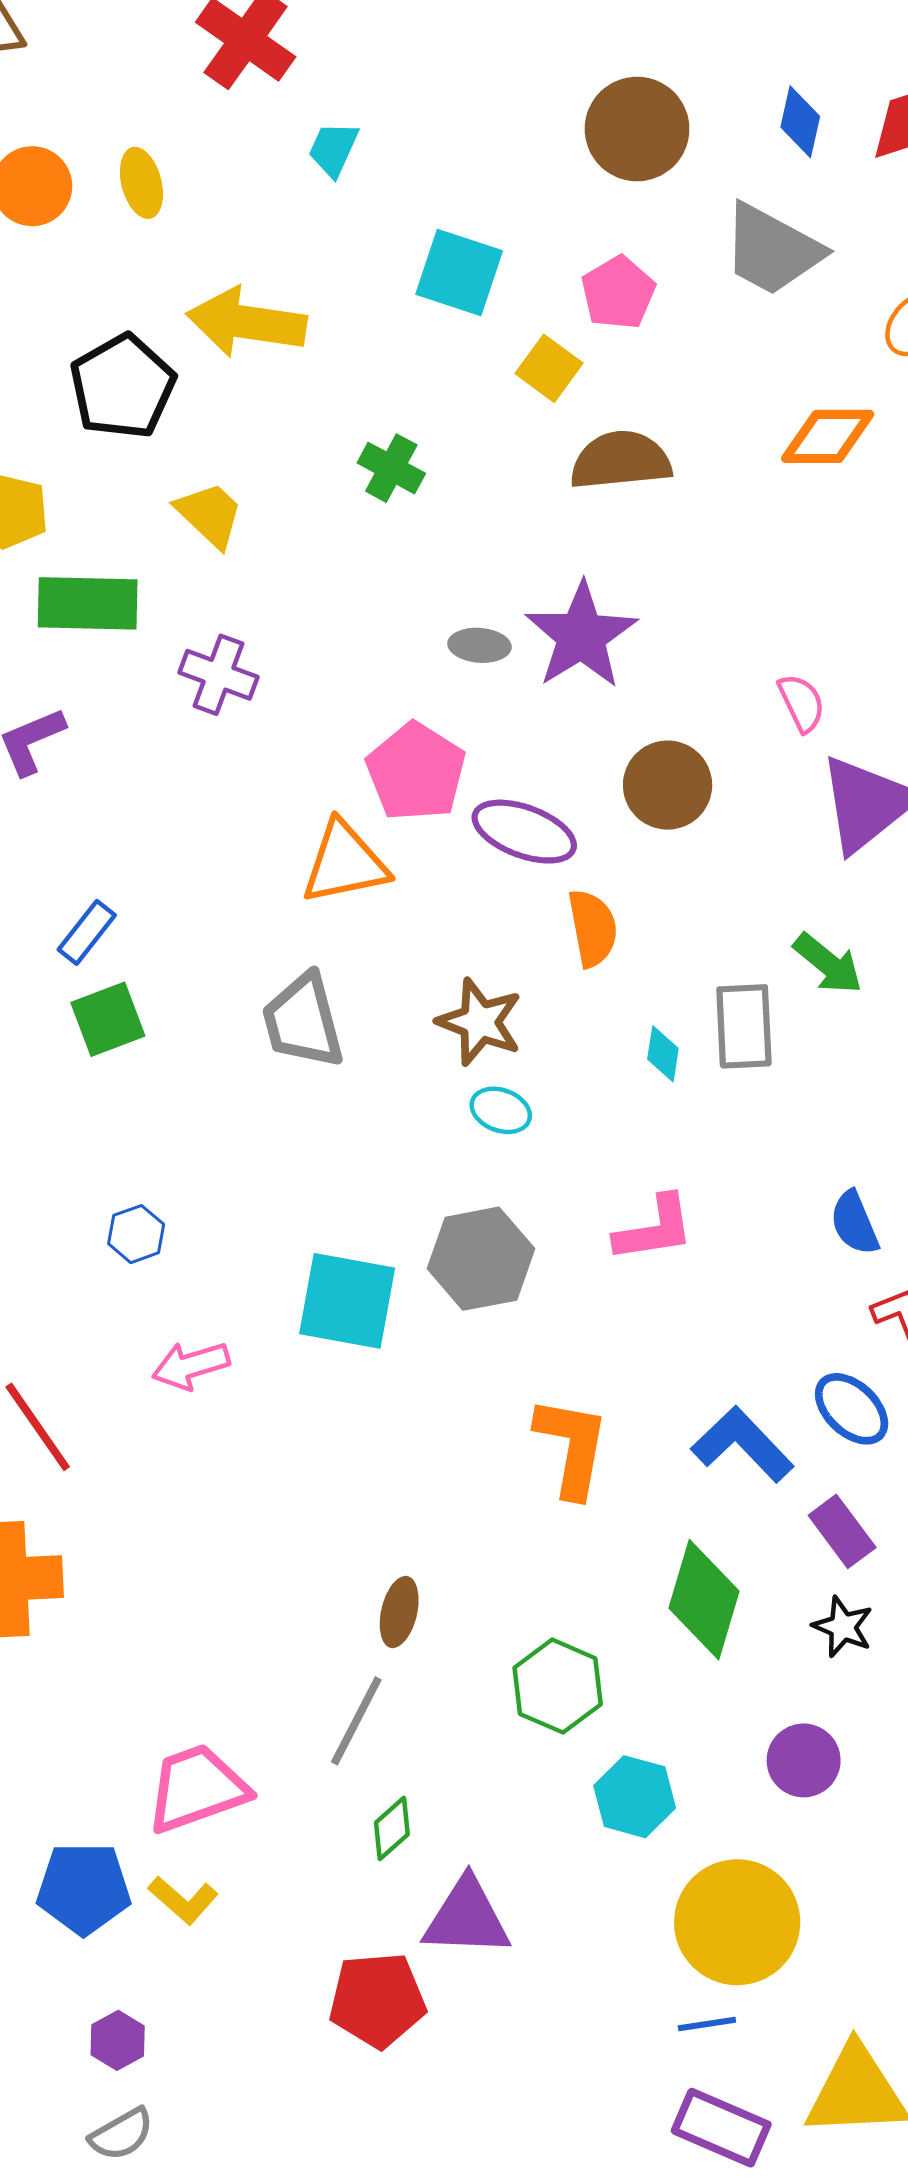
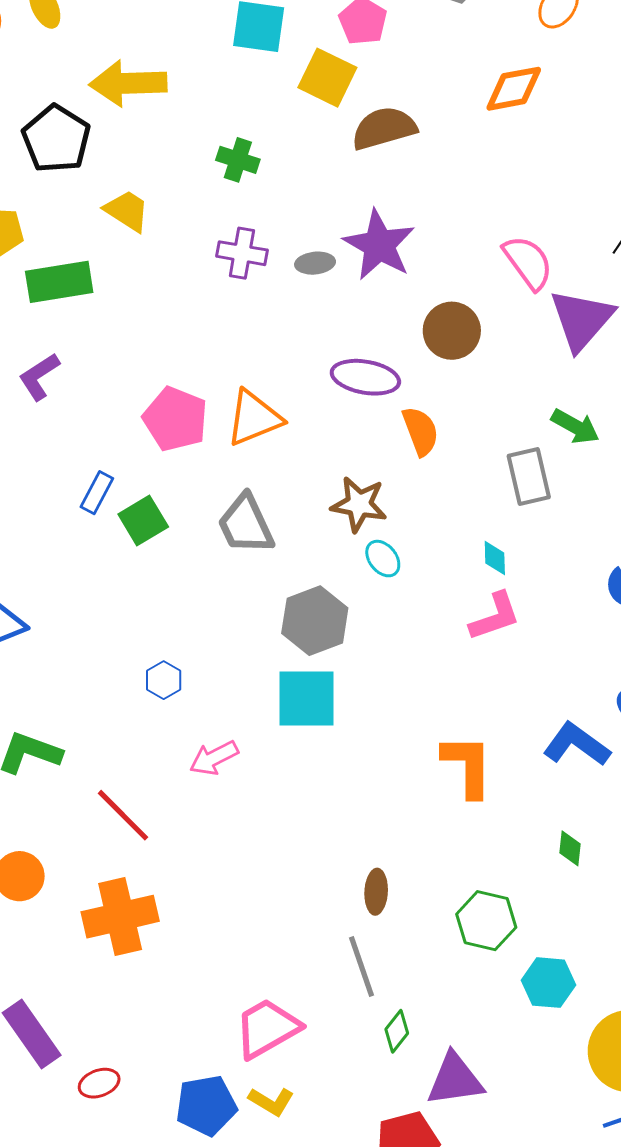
yellow square: (549, 368) -> (327, 78), size x1.4
purple cross: (219, 675) -> (242, 253), moved
pink semicircle: (802, 703) -> (528, 262), size x1.5
pink pentagon: (416, 772) -> (175, 419), moved
green square: (108, 1019) -> (143, 521), moved
cyan diamond: (663, 1054) -> (495, 558), moved
cyan ellipse: (501, 1110) -> (383, 559), turned 42
gray hexagon: (481, 1259) -> (315, 621), moved
green diamond: (704, 1600) -> (570, 848), size x0.5
gray line: (356, 1721) -> (361, 966), turned -36

